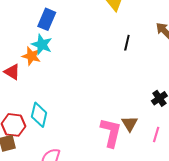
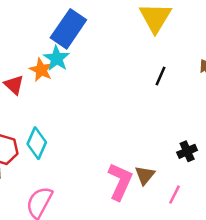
blue rectangle: (47, 19) -> (68, 29), size x1.4

